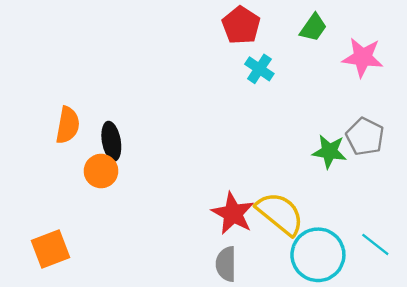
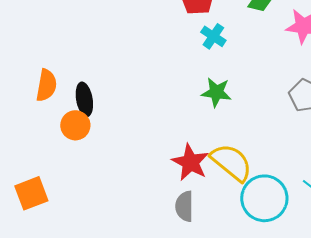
green star: (329, 152) -> (216, 92), moved

